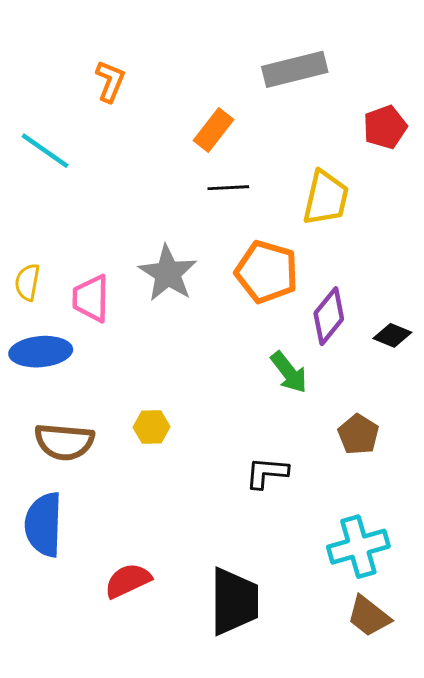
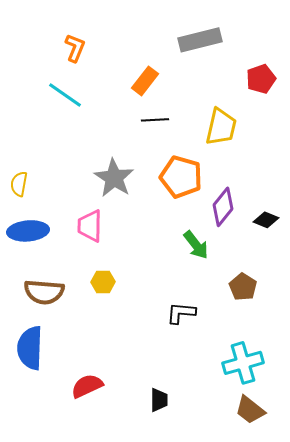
cyan line: (45, 151) -> (65, 95), moved
pink trapezoid: (91, 298) -> (90, 226), moved
black trapezoid: (234, 601) -> (159, 400), size x0.5

